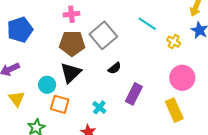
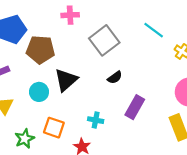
brown pentagon: (72, 43) -> (40, 50), moved
orange square: (60, 104) -> (54, 128), moved
cyan cross: (99, 107) -> (96, 120), turned -32

